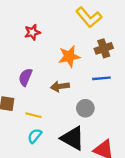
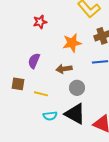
gray circle: (85, 108) -> (77, 88), moved
cyan semicircle: (35, 136) -> (50, 116), moved, turned -136

